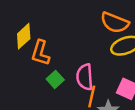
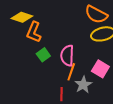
yellow diamond: (24, 36) -> (22, 17), turned 55

